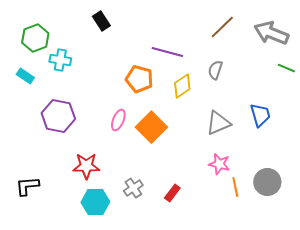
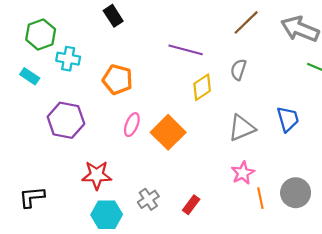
orange pentagon: (139, 79) -> (118, 80), moved
pink star: (219, 164) -> (243, 173), turned 30

